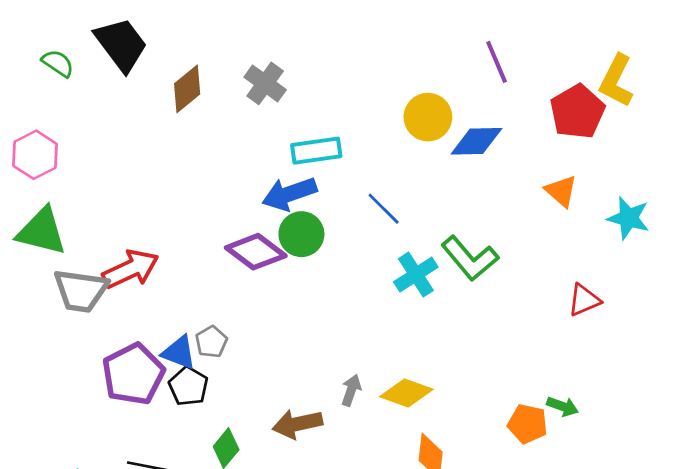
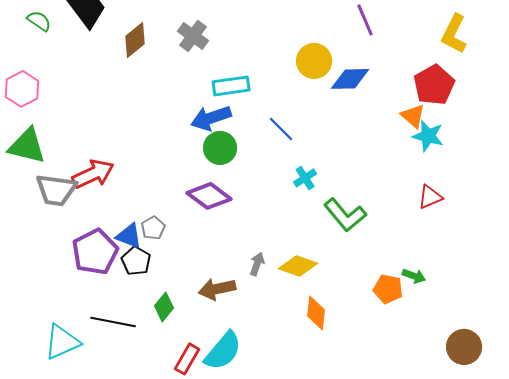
red pentagon: (577, 112) -> (434, 85), moved
cyan star: (628, 218) -> (428, 136), moved
purple diamond: (256, 252) -> (209, 196), moved
green L-shape: (470, 258) -> (345, 215), moved
cyan cross: (416, 275) -> (305, 178), size x0.7

